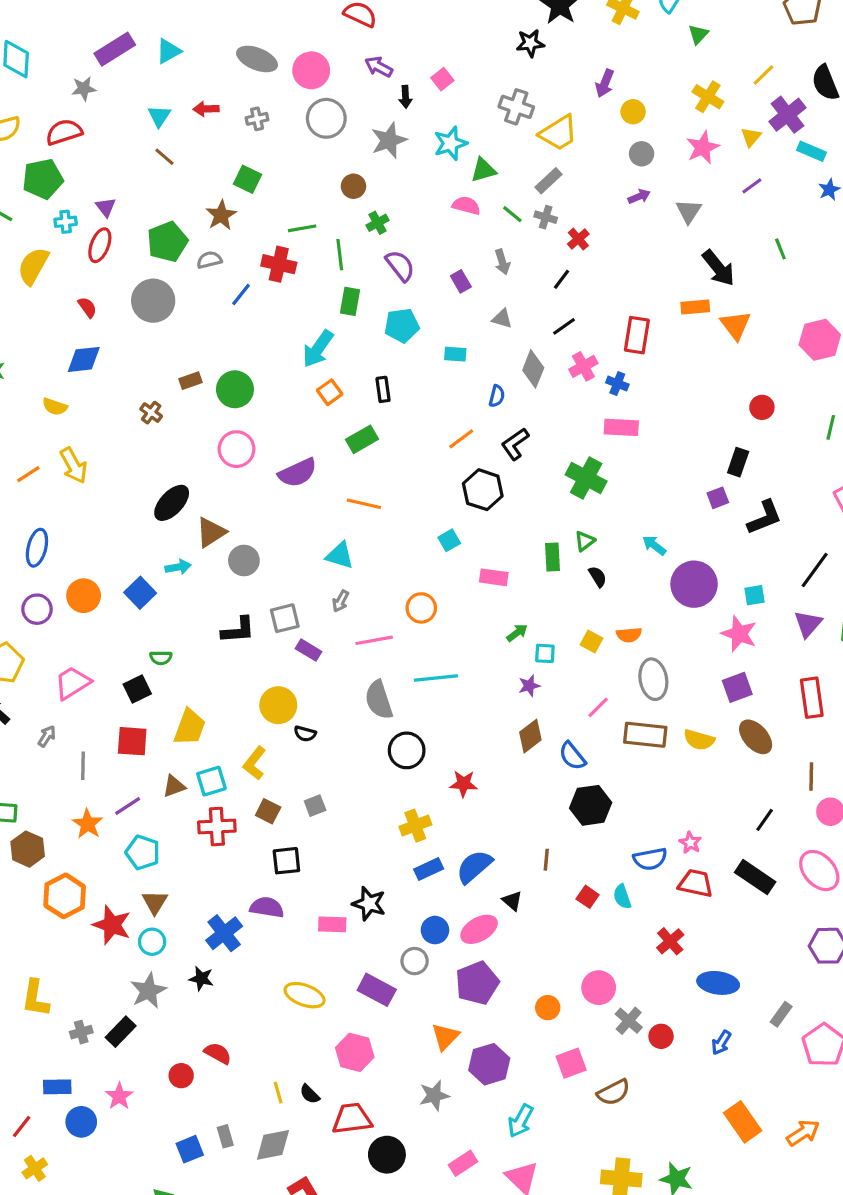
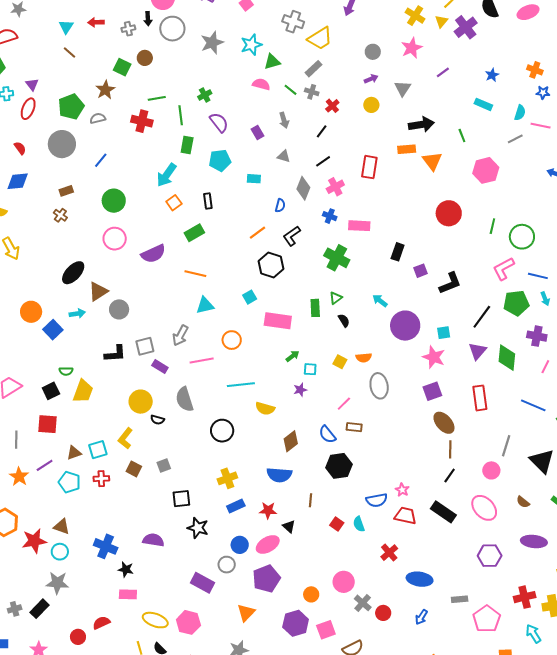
black arrow: (405, 97) -> (148, 19), moved
yellow circle: (633, 112) -> (371, 105), moved
yellow triangle: (751, 137) -> (441, 21), moved
cyan rectangle: (812, 151) -> (483, 104), moved
brown circle: (353, 186) -> (145, 58), moved
green line: (780, 249) -> (462, 136), moved
black arrow: (718, 268) -> (421, 124), turned -60
blue line: (241, 294) -> (101, 160), moved
brown rectangle: (190, 381) -> (66, 191), moved
blue cross: (617, 383) -> (330, 216), moved
red circle: (762, 407) -> (449, 213), size x1.6
black rectangle: (738, 462) -> (398, 252), moved
cyan triangle: (340, 555) -> (205, 305), moved, turned -30
pink rectangle: (494, 577) -> (278, 321), size x1.5
orange circle: (84, 596) -> (31, 312), moved
gray arrow: (341, 601) -> (180, 336), size x1.5
gray semicircle: (379, 700) -> (185, 399), moved
yellow trapezoid: (190, 727) -> (83, 391), moved
brown rectangle: (645, 735) -> (354, 427), moved, size x0.6
brown diamond: (530, 736) -> (291, 441), moved
yellow semicircle: (699, 740) -> (265, 408), moved
brown line: (811, 776) -> (450, 449), moved
red star: (464, 784) -> (268, 510), moved
red cross: (217, 827) -> (101, 479), size x0.7
cyan pentagon: (143, 852) -> (69, 482), moved
black square: (286, 861) -> (181, 499), moved
blue semicircle: (474, 867) -> (279, 475), moved, turned -135
brown triangle: (155, 902) -> (62, 527), turned -42
purple semicircle: (267, 907) -> (153, 540), moved
pink rectangle: (332, 924) -> (128, 594), moved
red star: (112, 925) -> (34, 541), turned -30
blue cross: (224, 933) -> (106, 546), turned -30
black star: (201, 979) -> (126, 569), moved
gray star: (148, 991) -> (57, 583), turned 30
yellow ellipse: (305, 995) -> (155, 620), moved
gray rectangle: (781, 1014) -> (460, 599), turned 49
red semicircle: (218, 1053) -> (101, 623), turned -54
purple hexagon: (489, 1064) -> (296, 623), moved

